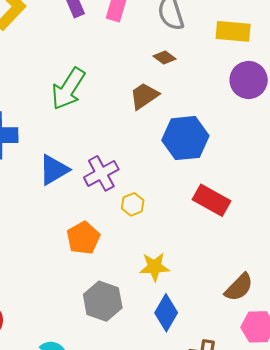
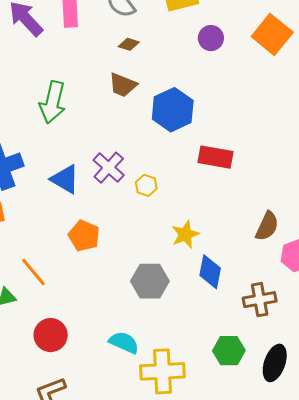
purple circle: (249, 80) -> (211, 38), size x0.7
brown trapezoid: (144, 96) -> (123, 85), turned -104
blue triangle: (54, 170) -> (65, 179), turned -40
orange pentagon: (83, 238) -> (84, 236), moved

